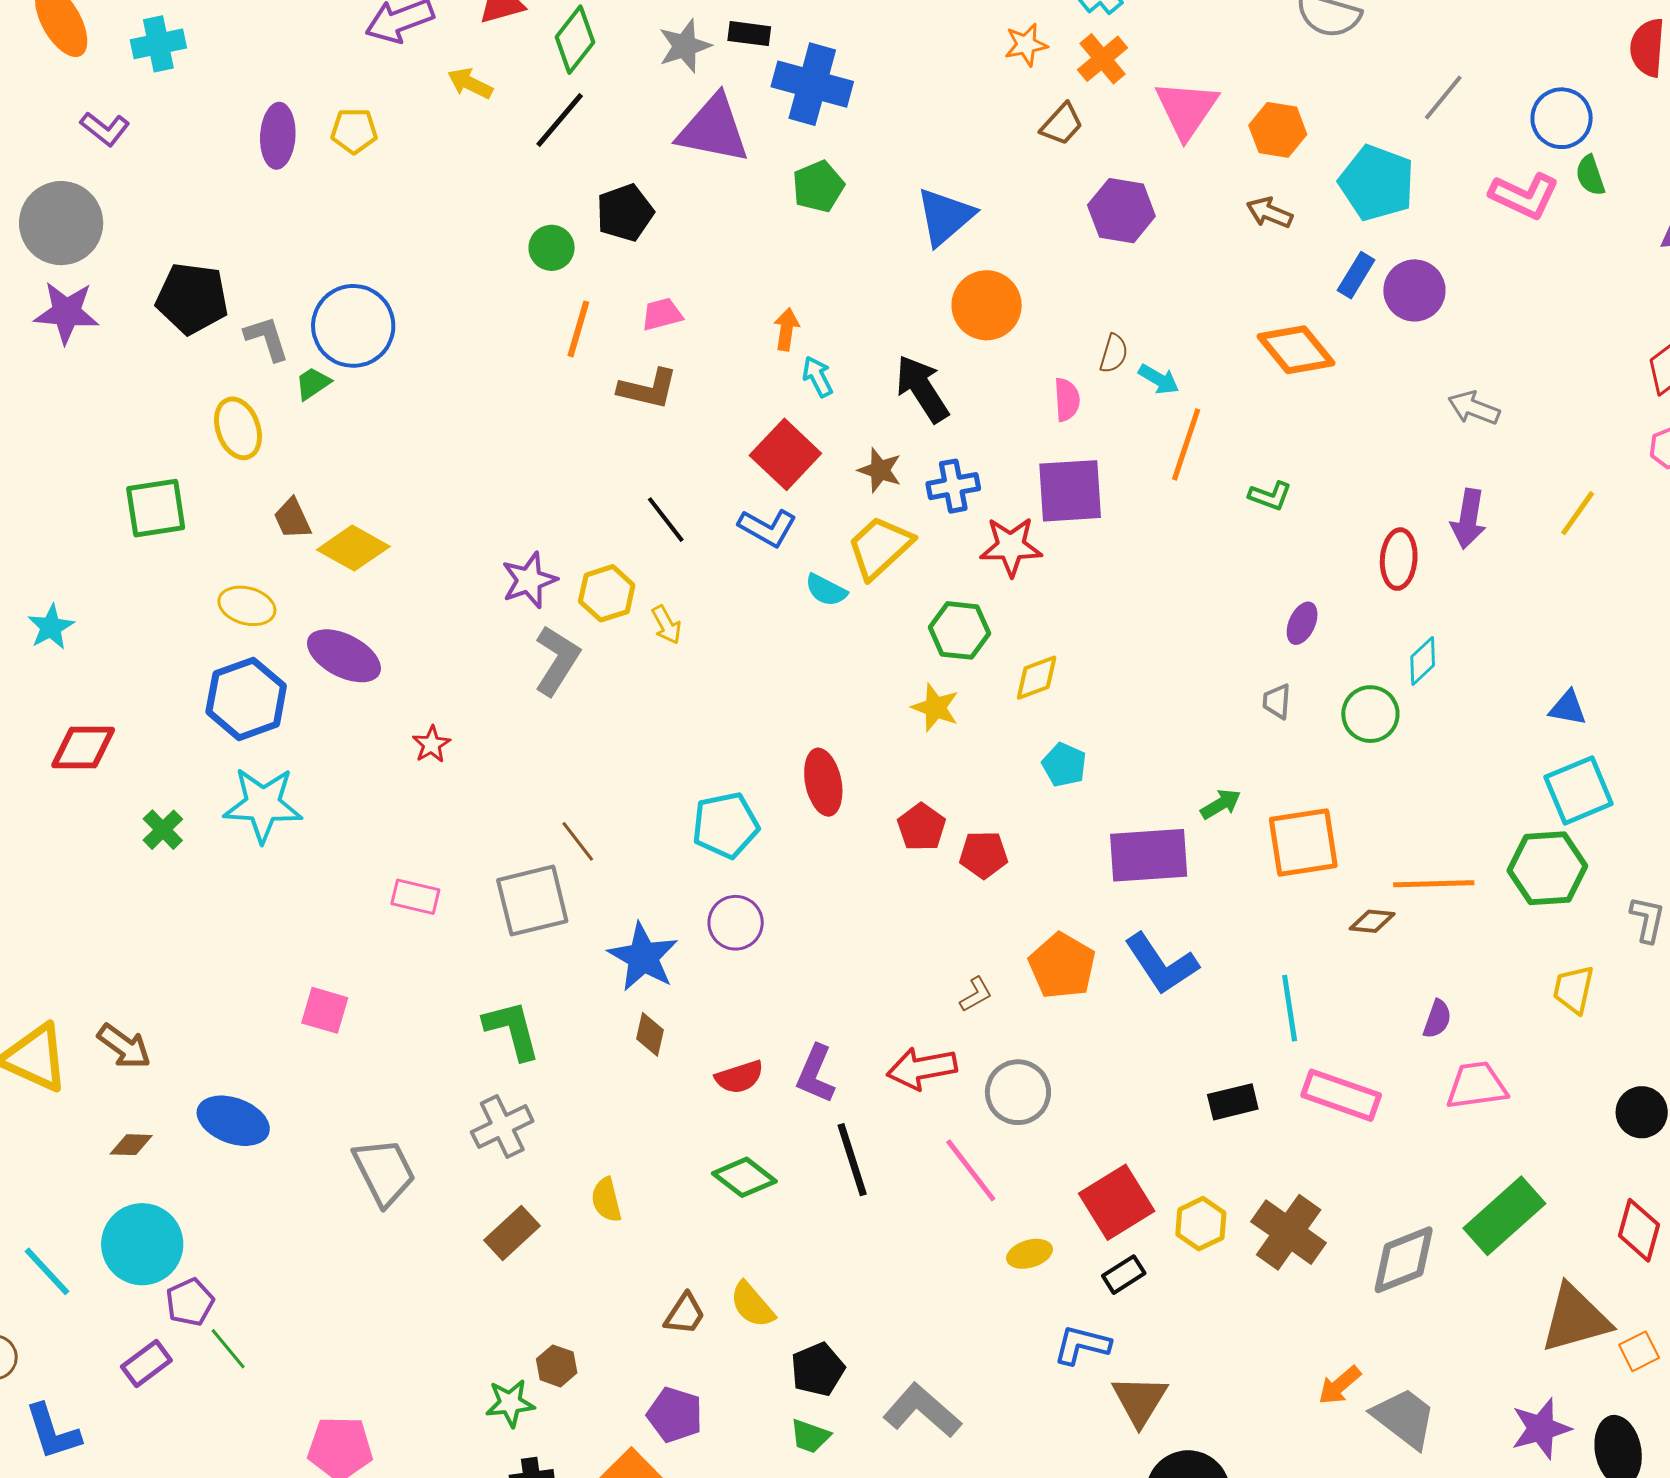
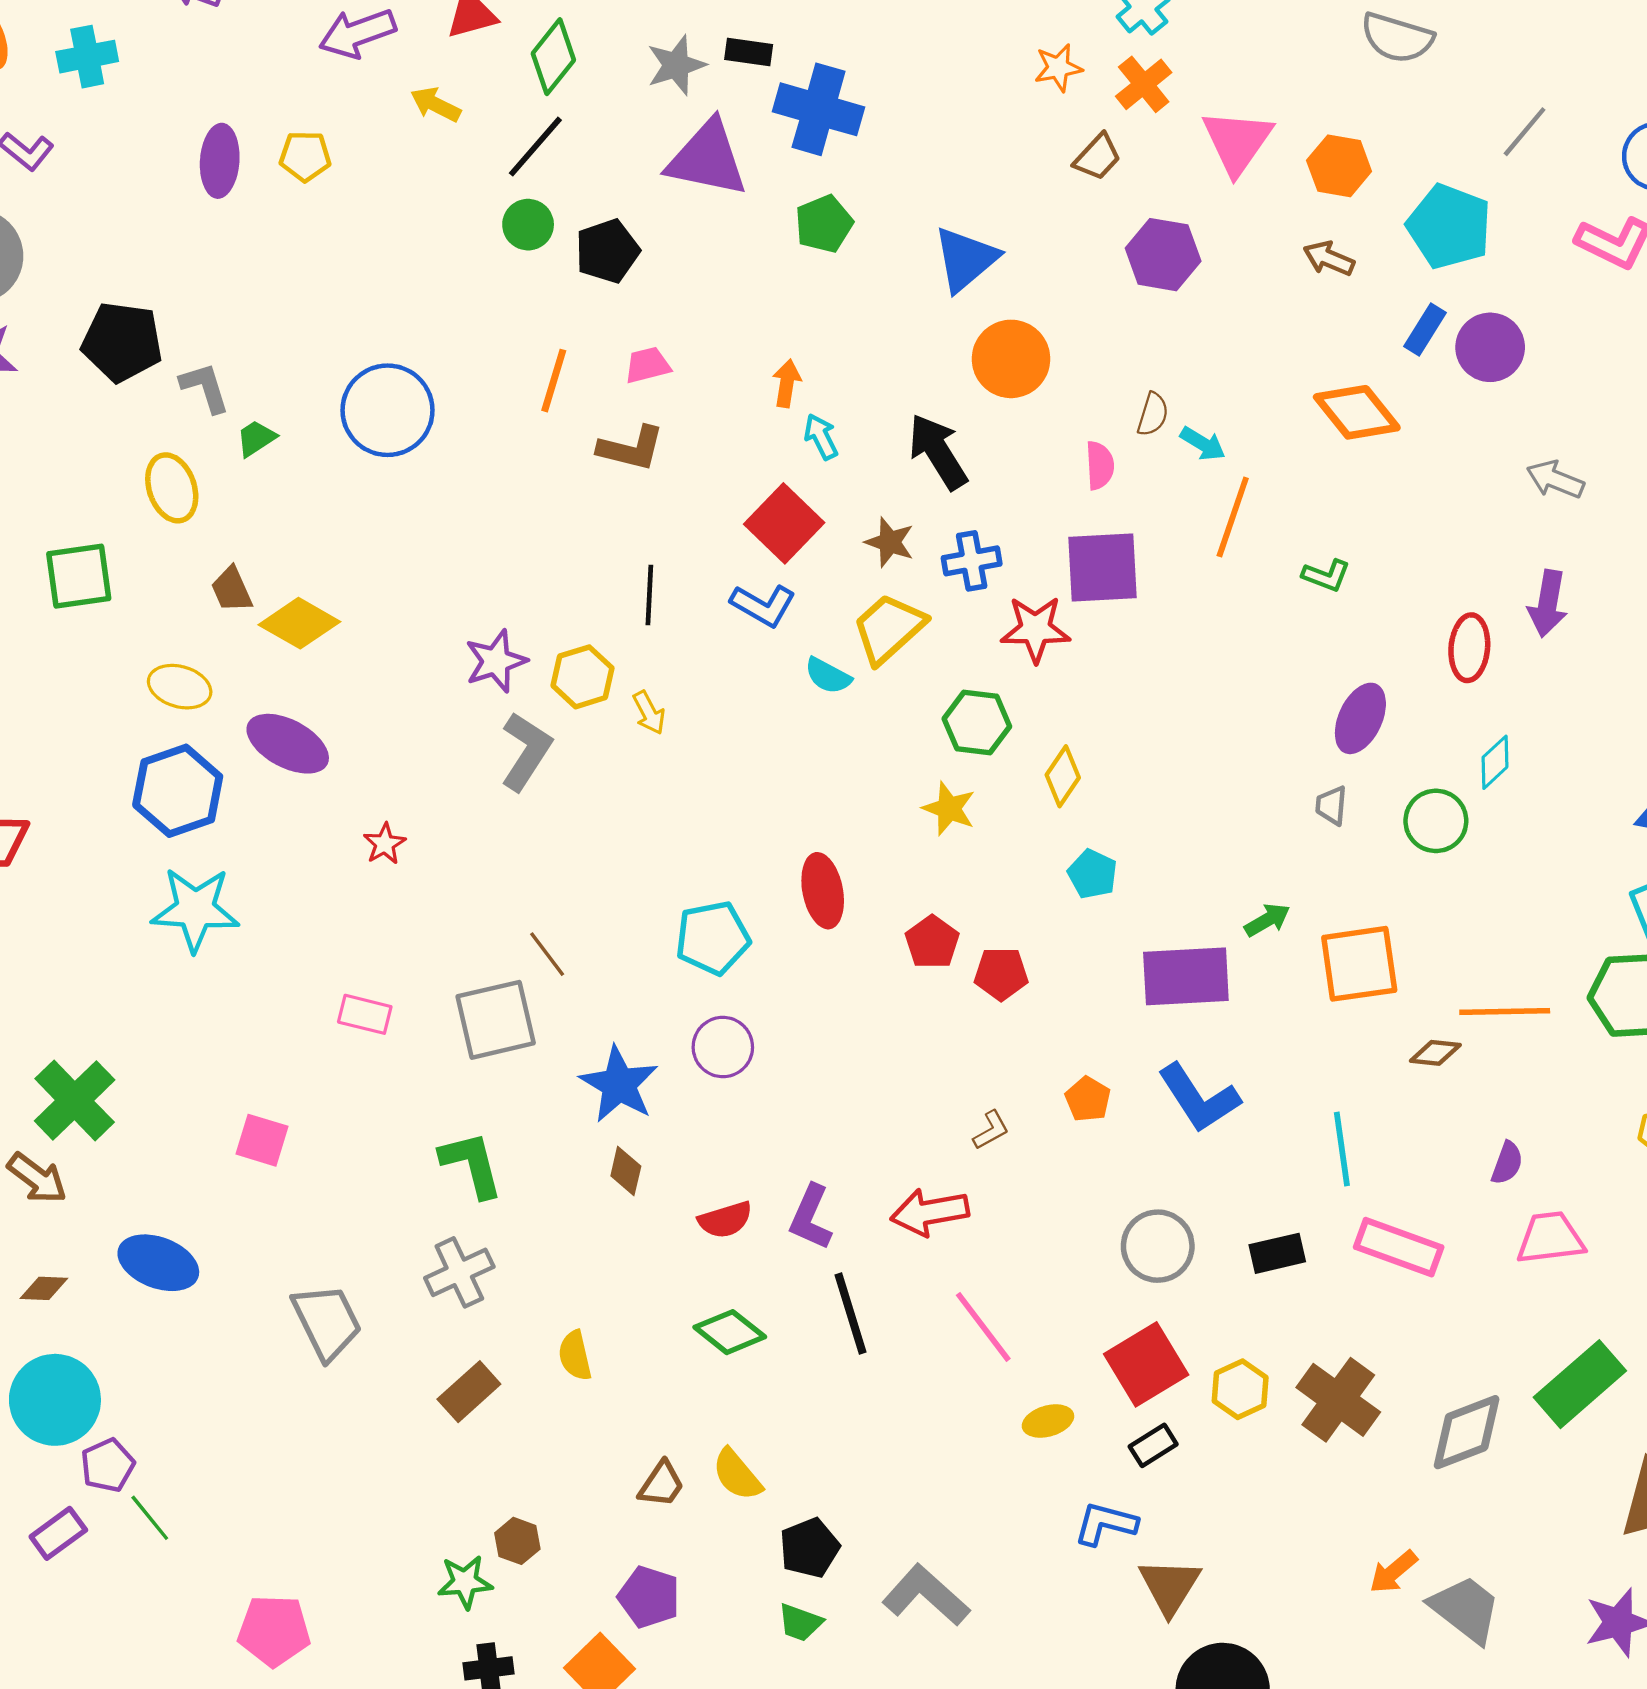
green circle: (552, 248) -> (528, 225), moved
blue circle: (353, 326) -> (388, 410), moved
black line: (666, 520) -> (649, 595), turned 40
purple ellipse: (1302, 623) -> (1360, 718), size x1.5
yellow diamond: (1037, 678) -> (1063, 776), turned -36
green cross: (163, 830) -> (75, 1100), moved, size x1.8
orange pentagon: (1062, 966) -> (1088, 1099), size x0.6
gray circle: (1018, 1092) -> (1158, 1246), moved

